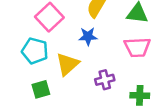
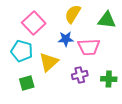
pink trapezoid: (137, 47) -> (89, 47), moved
green cross: (140, 95) -> (109, 79), moved

